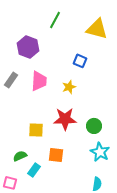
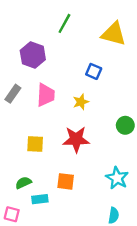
green circle: (94, 126) -> (125, 125), moved
yellow square: (36, 130) -> (35, 144), moved
cyan rectangle: (34, 170) -> (40, 199), turned 48

